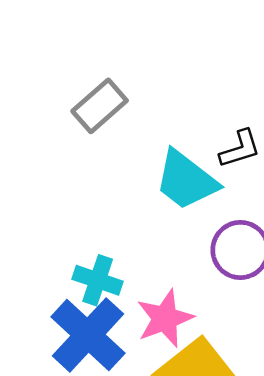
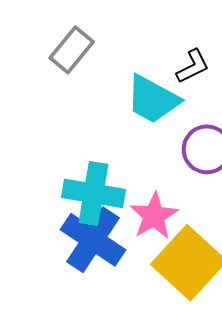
cyan cross: (98, 280) -> (93, 193), size x1.5

